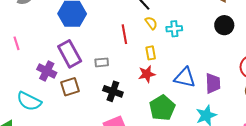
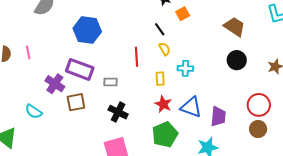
cyan cross: (174, 29) -> (185, 68), moved
purple rectangle: (70, 54) -> (80, 69), turned -48
red star: (147, 74) -> (163, 104), moved, turned 30
cyan semicircle: (29, 101) -> (34, 111), size x0.7

